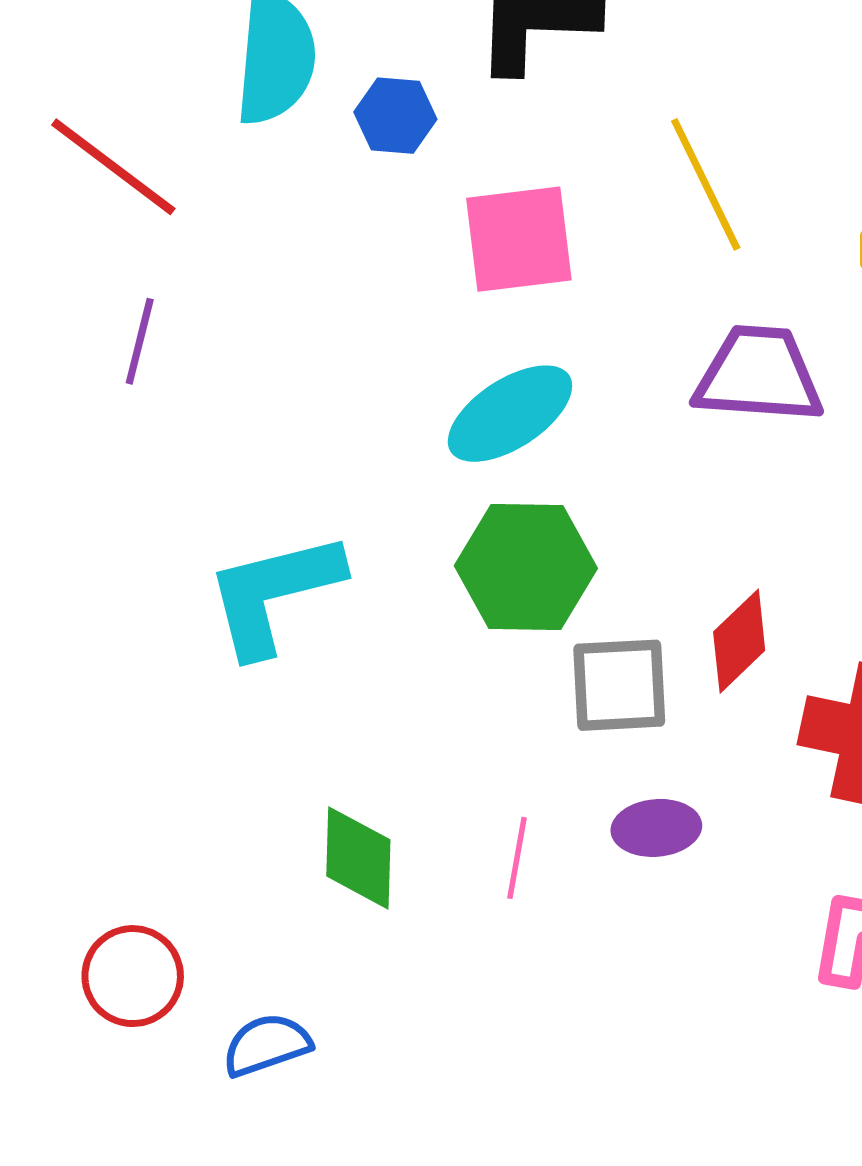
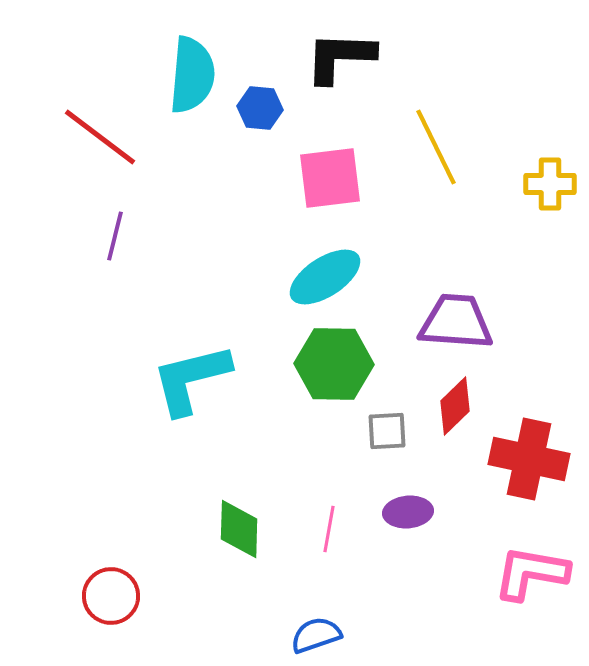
purple trapezoid: (759, 375) -> (456, 322), moved
gray square: (619, 685) -> (387, 431), size x0.7
blue semicircle: (267, 1045) -> (316, 635), moved

